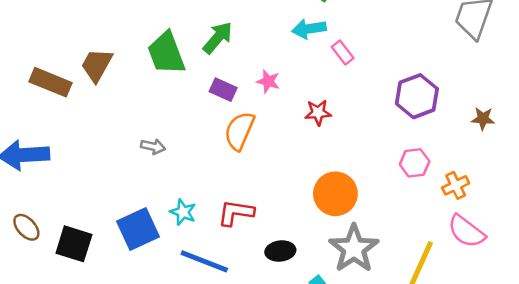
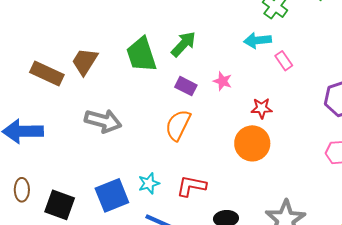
orange semicircle: (239, 131) -> (178, 125), moved
gray arrow: (153, 147) -> (103, 121), moved, size x1.8
orange circle: (335, 194) -> (252, 143), moved
cyan star: (183, 212) -> (149, 183), turned 30
brown ellipse: (26, 227) -> (22, 190), turned 40

